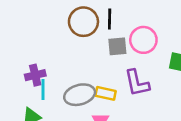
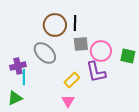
pink circle: (143, 40) -> (101, 51), moved
yellow rectangle: (106, 93) -> (72, 80), turned -56
gray ellipse: (80, 95) -> (45, 53), moved, turned 60

